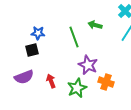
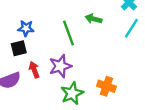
purple star: (88, 65) -> (60, 66), moved, turned 30
red arrow: (51, 81) -> (34, 70), moved

